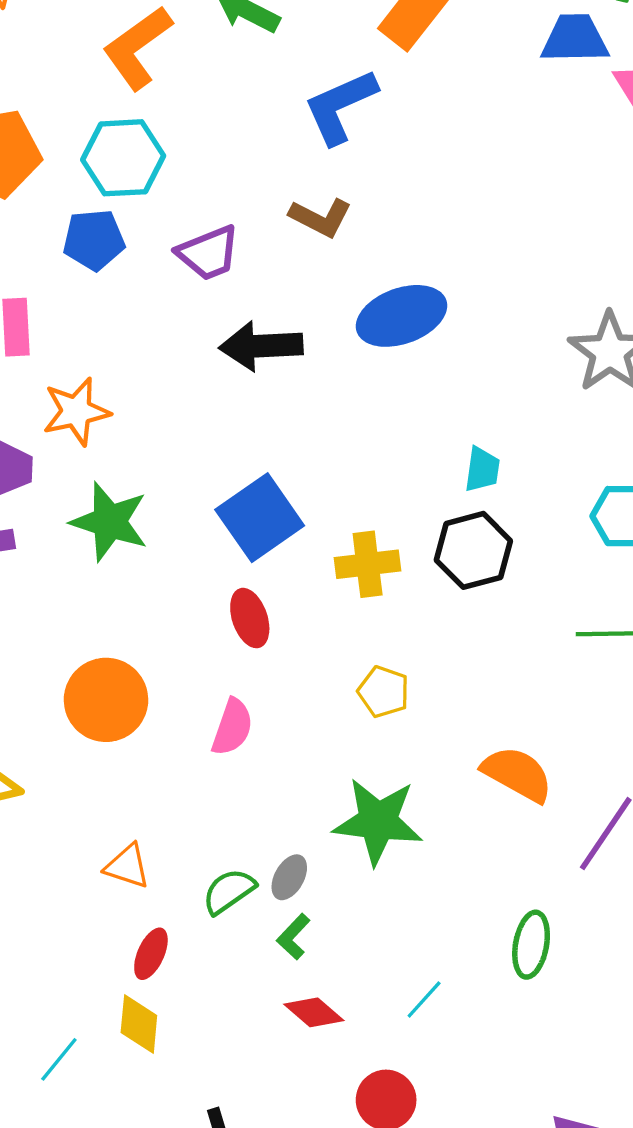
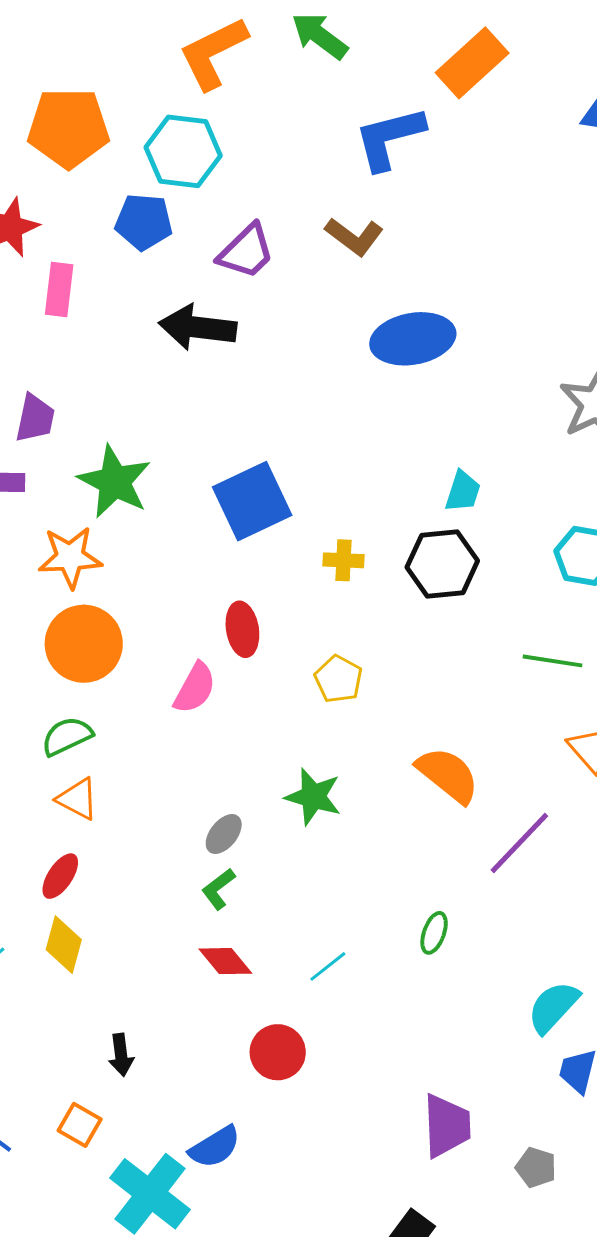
purple trapezoid: (208, 253) -> (246, 251), turned -32
black arrow: (261, 346) -> (198, 327), moved
orange star: (76, 411) -> (70, 557), moved
yellow cross: (368, 564) -> (344, 560), size x0.7
red ellipse: (250, 618) -> (242, 629), moved
green star: (378, 821) -> (313, 797), size x0.7
green semicircle: (229, 891) -> (67, 736), moved
green ellipse: (531, 945) -> (434, 933), size x0.7
red ellipse: (151, 954) -> (60, 876), moved

